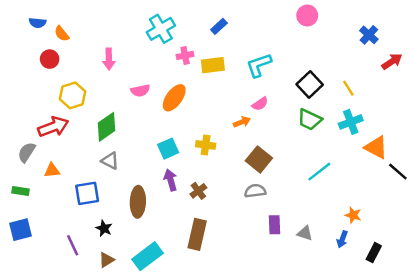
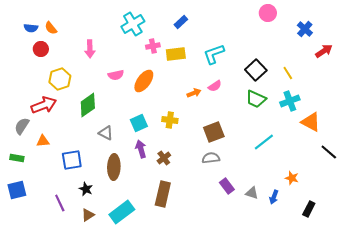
pink circle: (307, 16) -> (268, 13), moved
blue semicircle: (37, 23) -> (31, 28), moved
orange arrow: (242, 122) -> (194, 93), moved
brown square: (259, 159) -> (214, 132), turned 30
gray triangle: (110, 161) -> (106, 133), moved
black line: (398, 172) -> (329, 152), moved
purple rectangle: (275, 225) -> (227, 186), turned -35
blue arrow: (342, 239) -> (274, 197), moved

